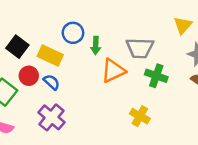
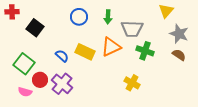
green arrow: (96, 45) -> (108, 17), moved
yellow rectangle: (50, 56) -> (85, 52), moved
red circle: (29, 76) -> (40, 80), moved

